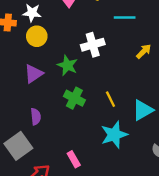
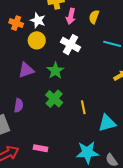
white cross: (93, 45) -> (70, 45), moved, turned 30
cyan star: (114, 135) -> (87, 152), moved
pink rectangle: (74, 159) -> (40, 148), turned -64

